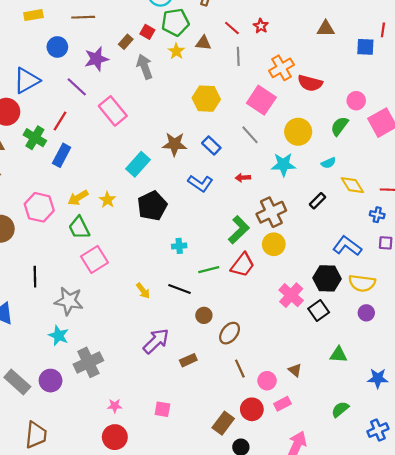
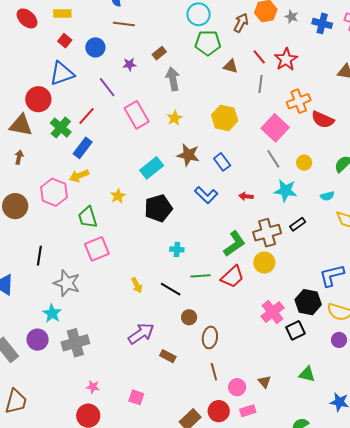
yellow rectangle: (33, 15) -> (62, 13), moved
red star: (261, 26) -> (286, 59), size x1.6
red square: (147, 32) -> (65, 41), moved
yellow star: (176, 51) -> (174, 118), moved
purple star: (96, 59) -> (130, 64), size x0.6
yellow circle: (298, 132) -> (304, 163), size x0.6
gray line: (250, 135) -> (273, 159), moved
yellow arrow: (78, 198) -> (79, 176), moved
black rectangle: (317, 201) -> (298, 224), moved
blue L-shape: (347, 246) -> (332, 275), turned -60
brown ellipse: (230, 333) -> (210, 337), turned -40
brown rectangle: (188, 360) -> (168, 356), turned 42
purple circle: (51, 381) -> (38, 340), moved

